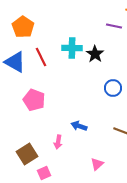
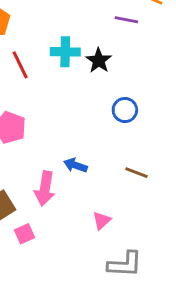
pink arrow: (58, 142) -> (45, 189), size x1.6

